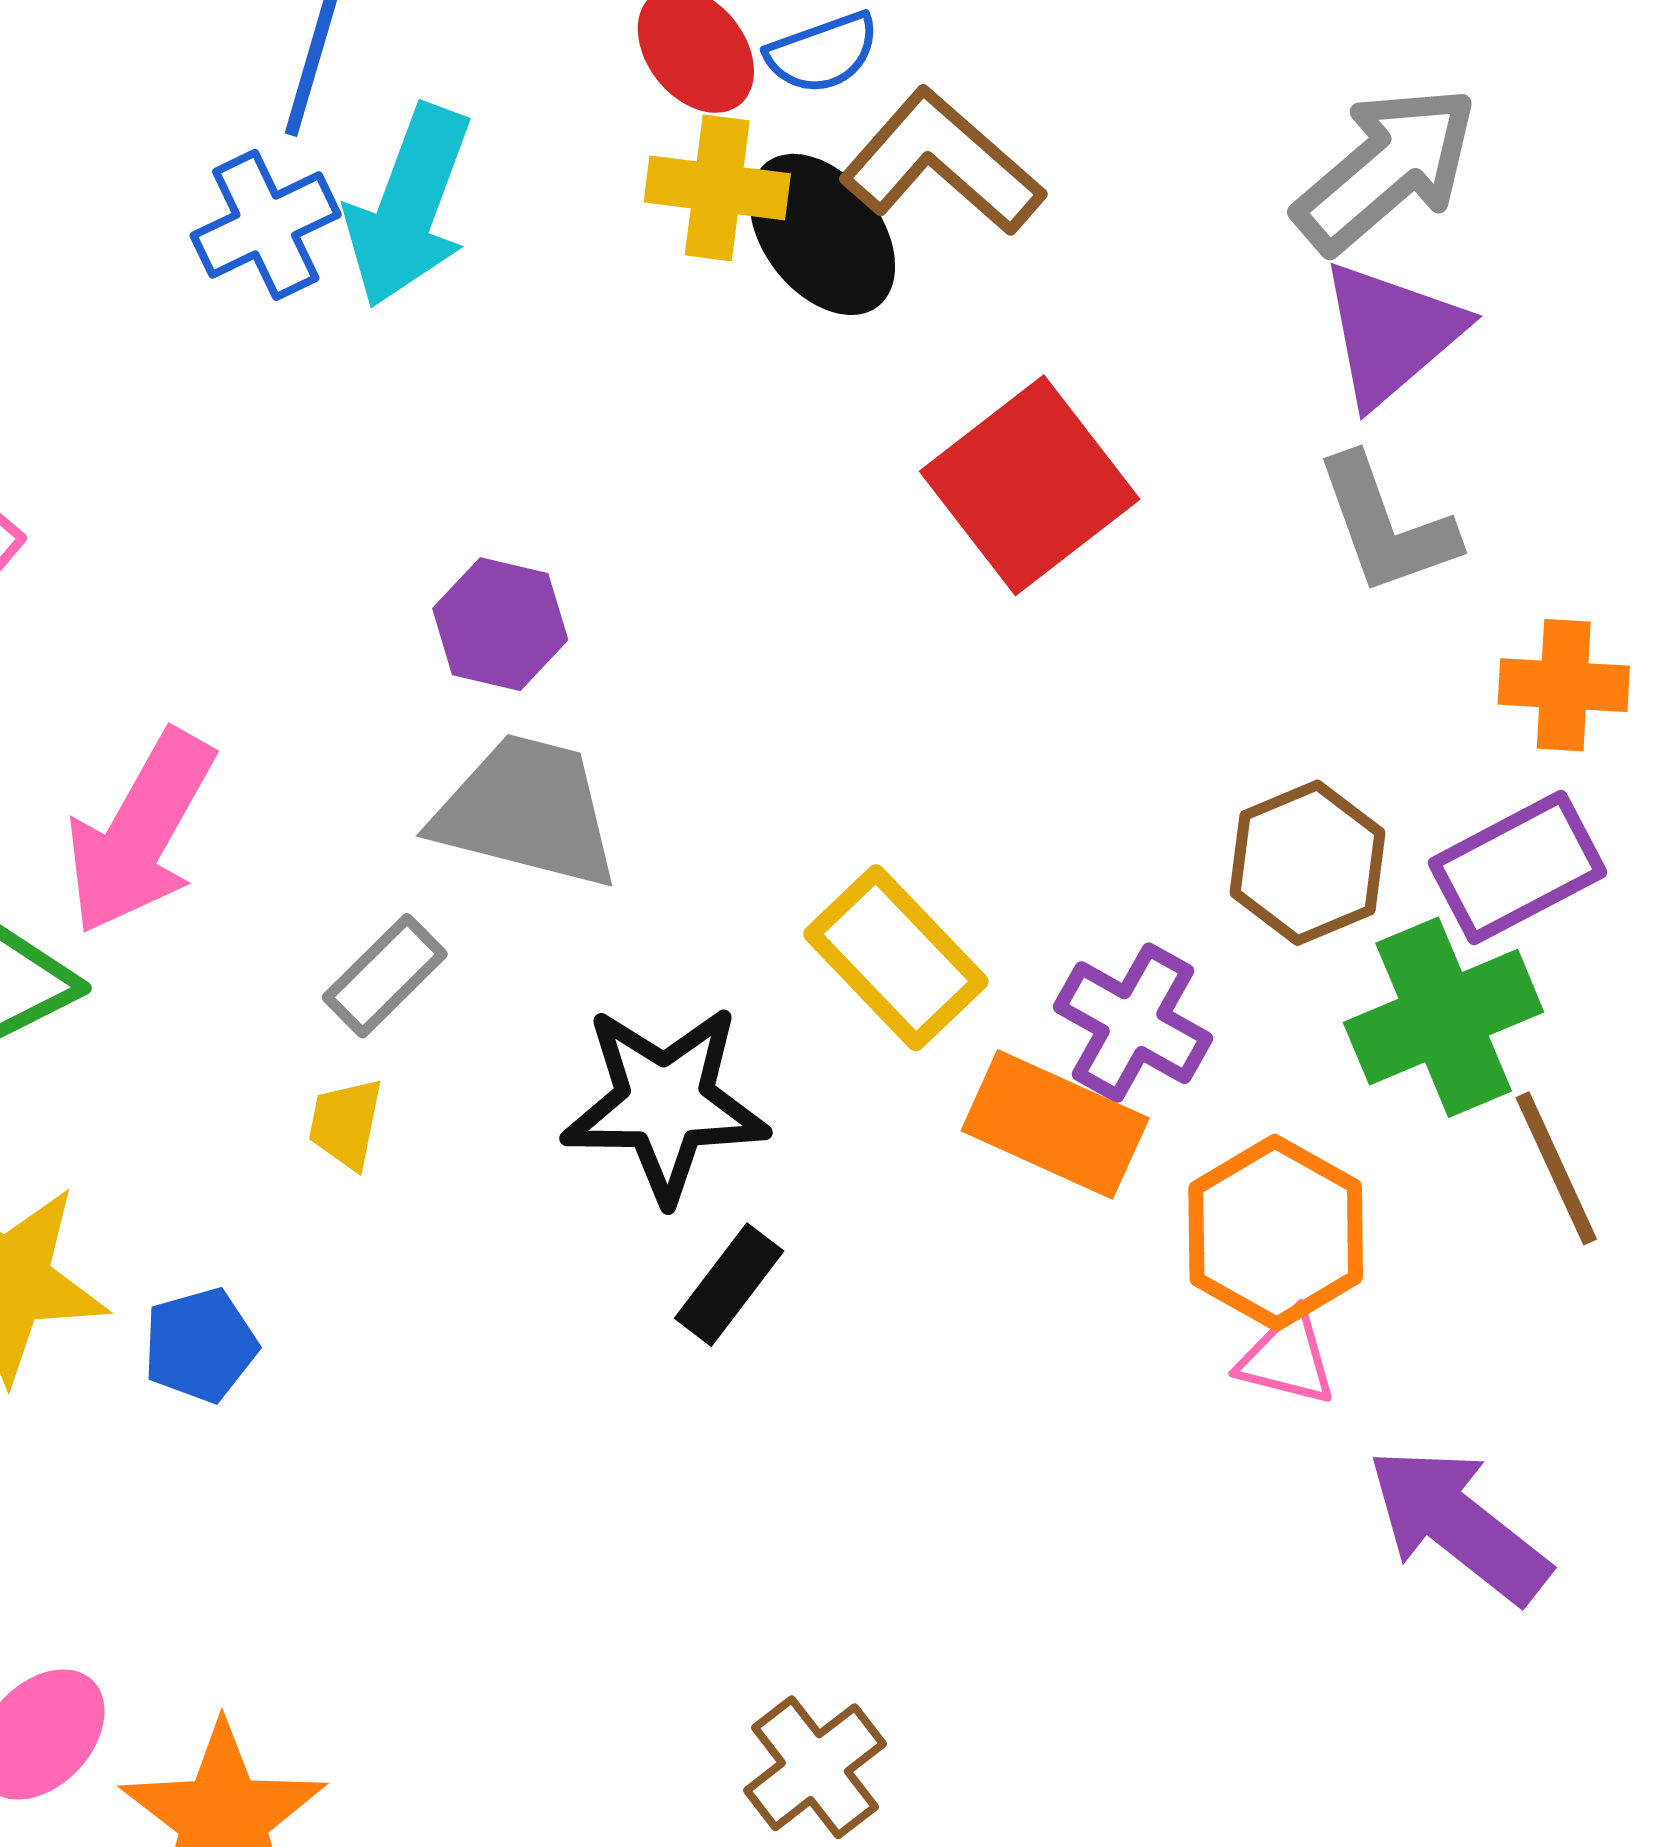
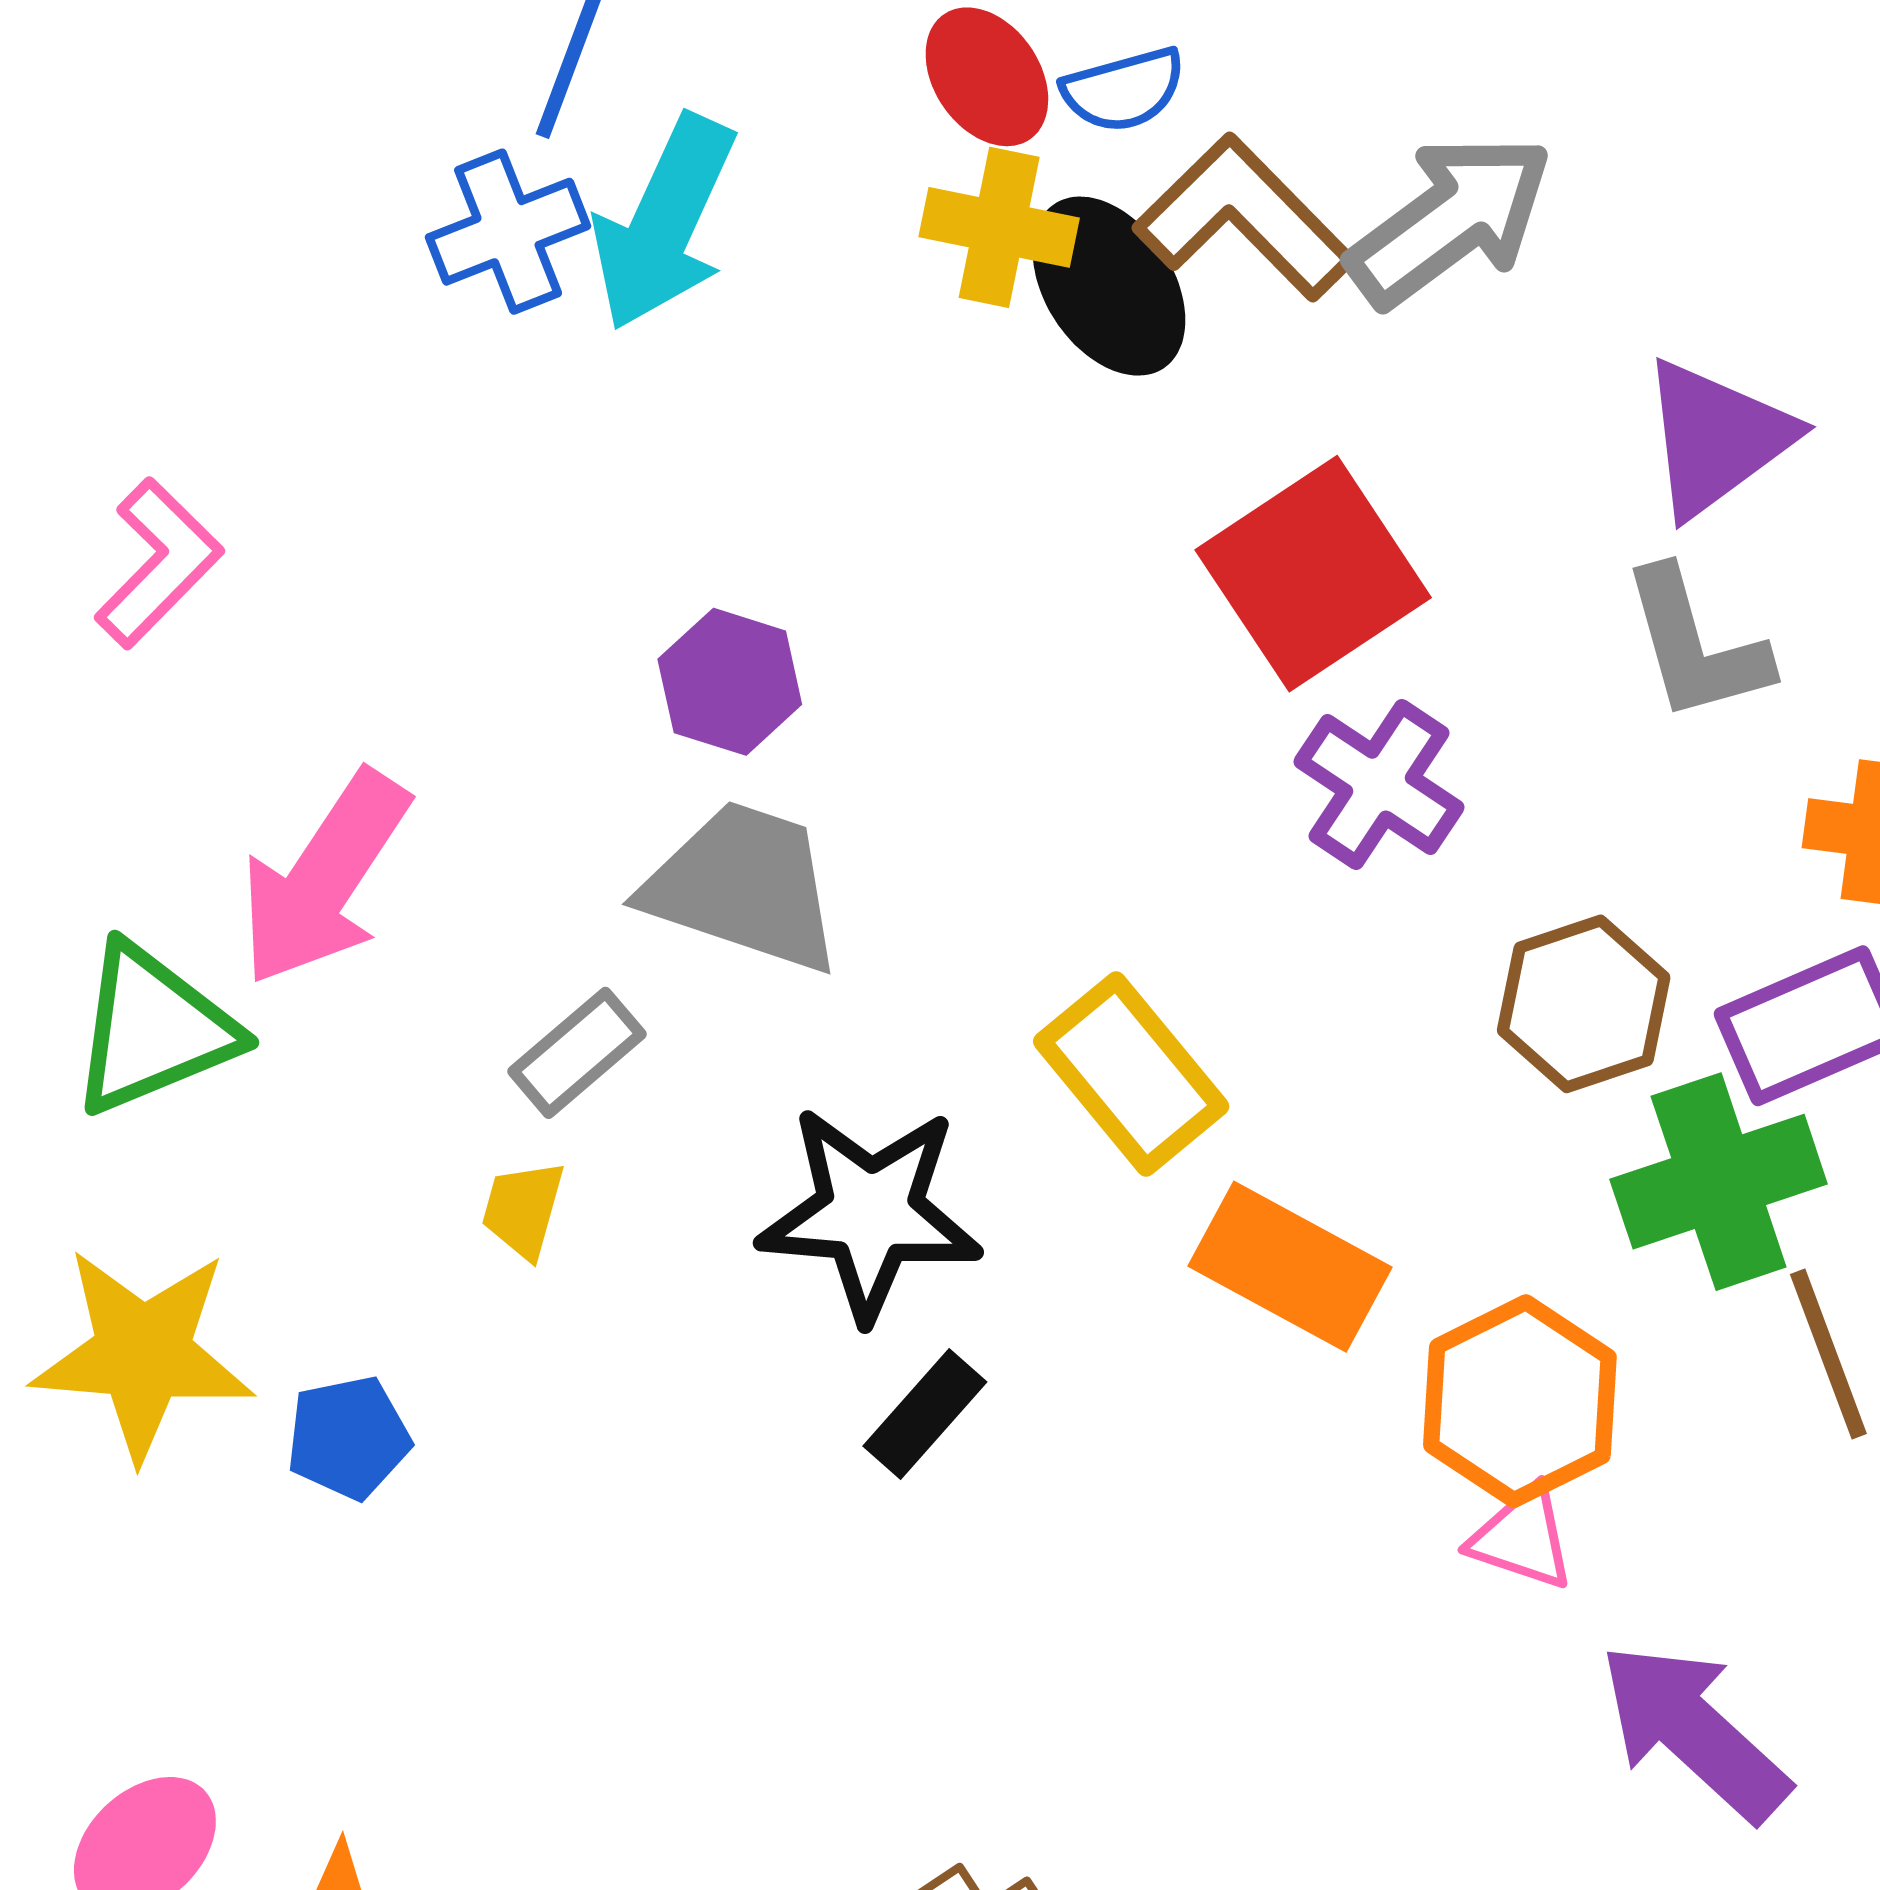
gray arrow: (1386, 169) -> (1450, 220), moved
purple cross: (1133, 1023) -> (1379, 785), moved

